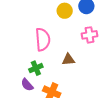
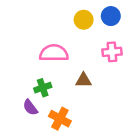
pink semicircle: (43, 39) -> (54, 53), turned -90

